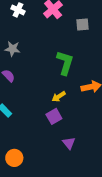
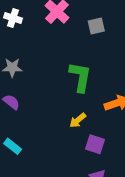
purple square: (54, 116) -> (95, 144), moved, turned -35

